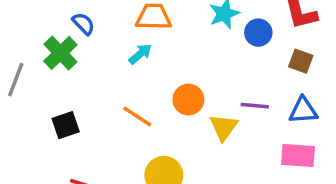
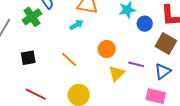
brown square: (301, 61) -> (166, 44), size x1.5
orange circle: (188, 100) -> (107, 49), moved
blue triangle: (303, 110) -> (163, 71), turned -42

